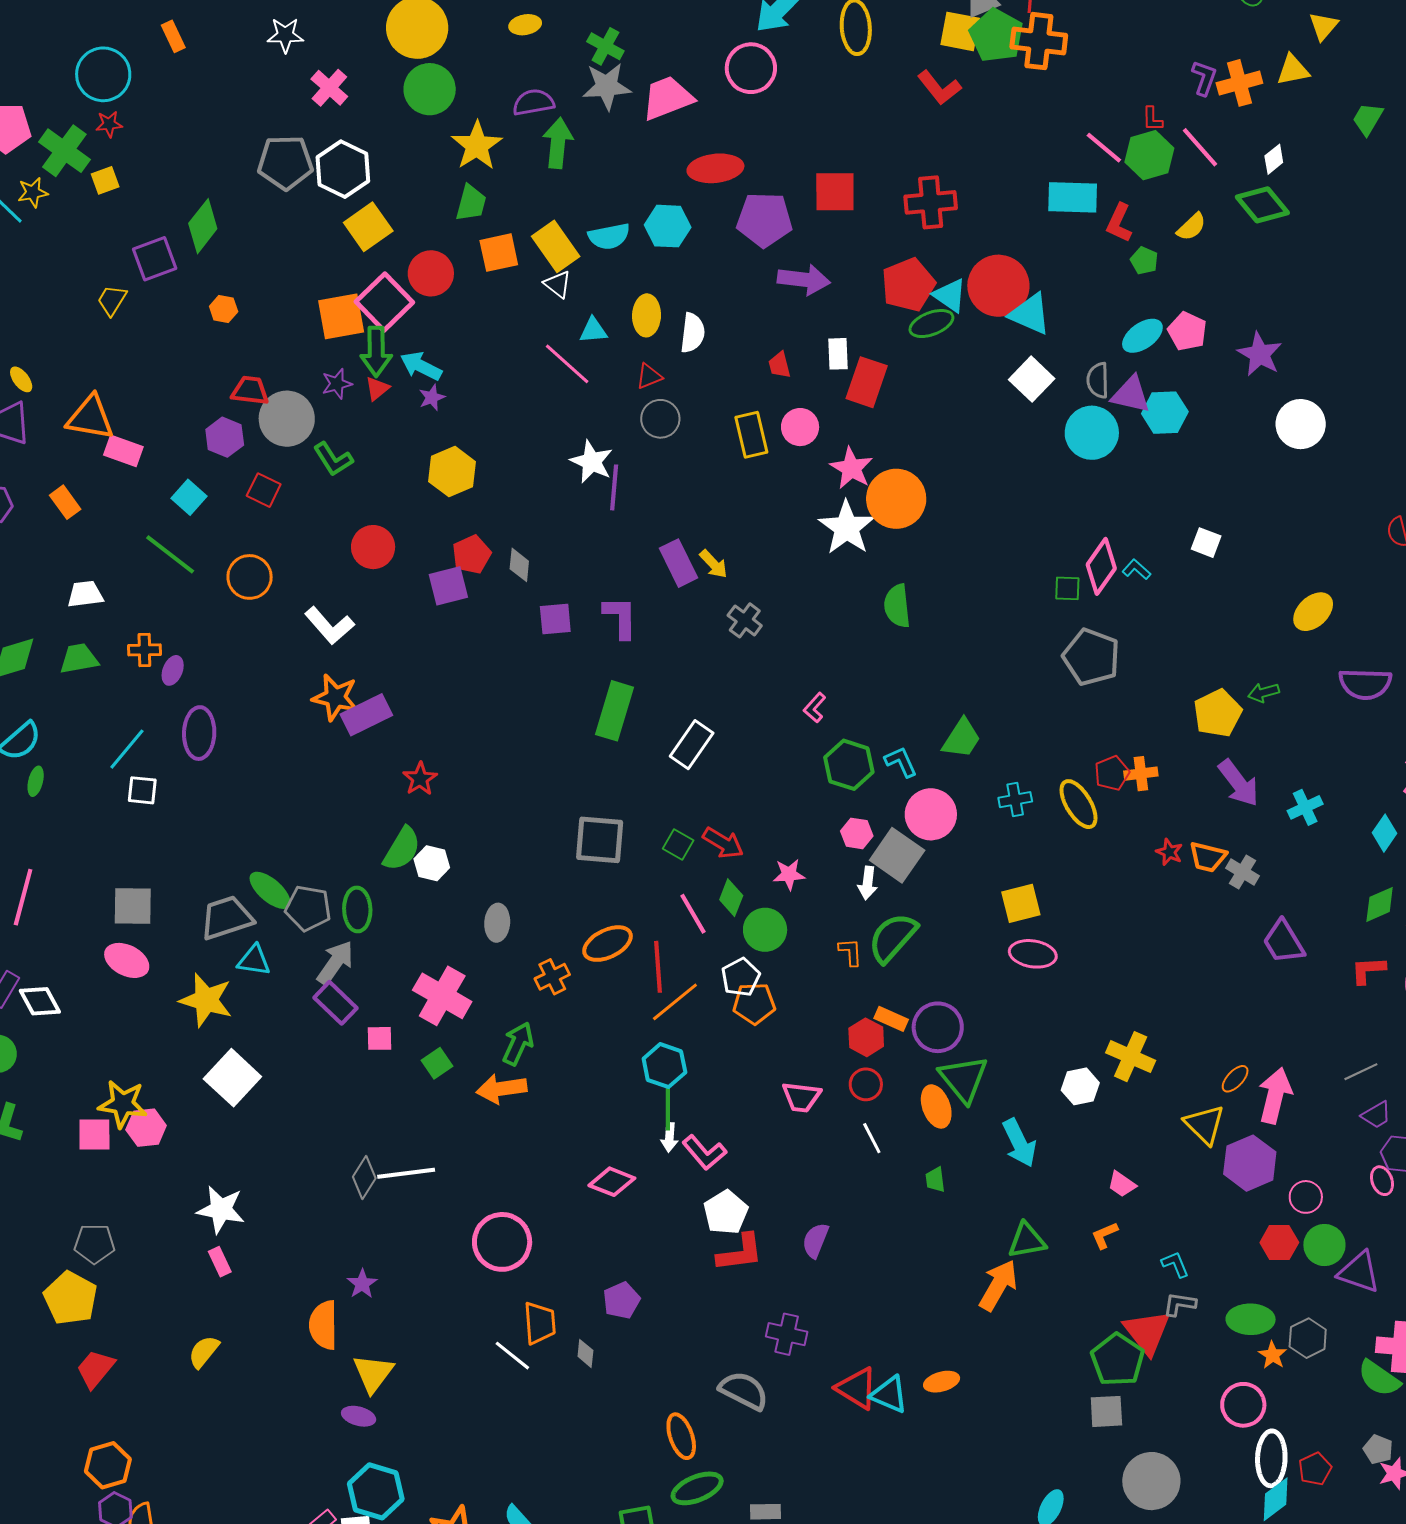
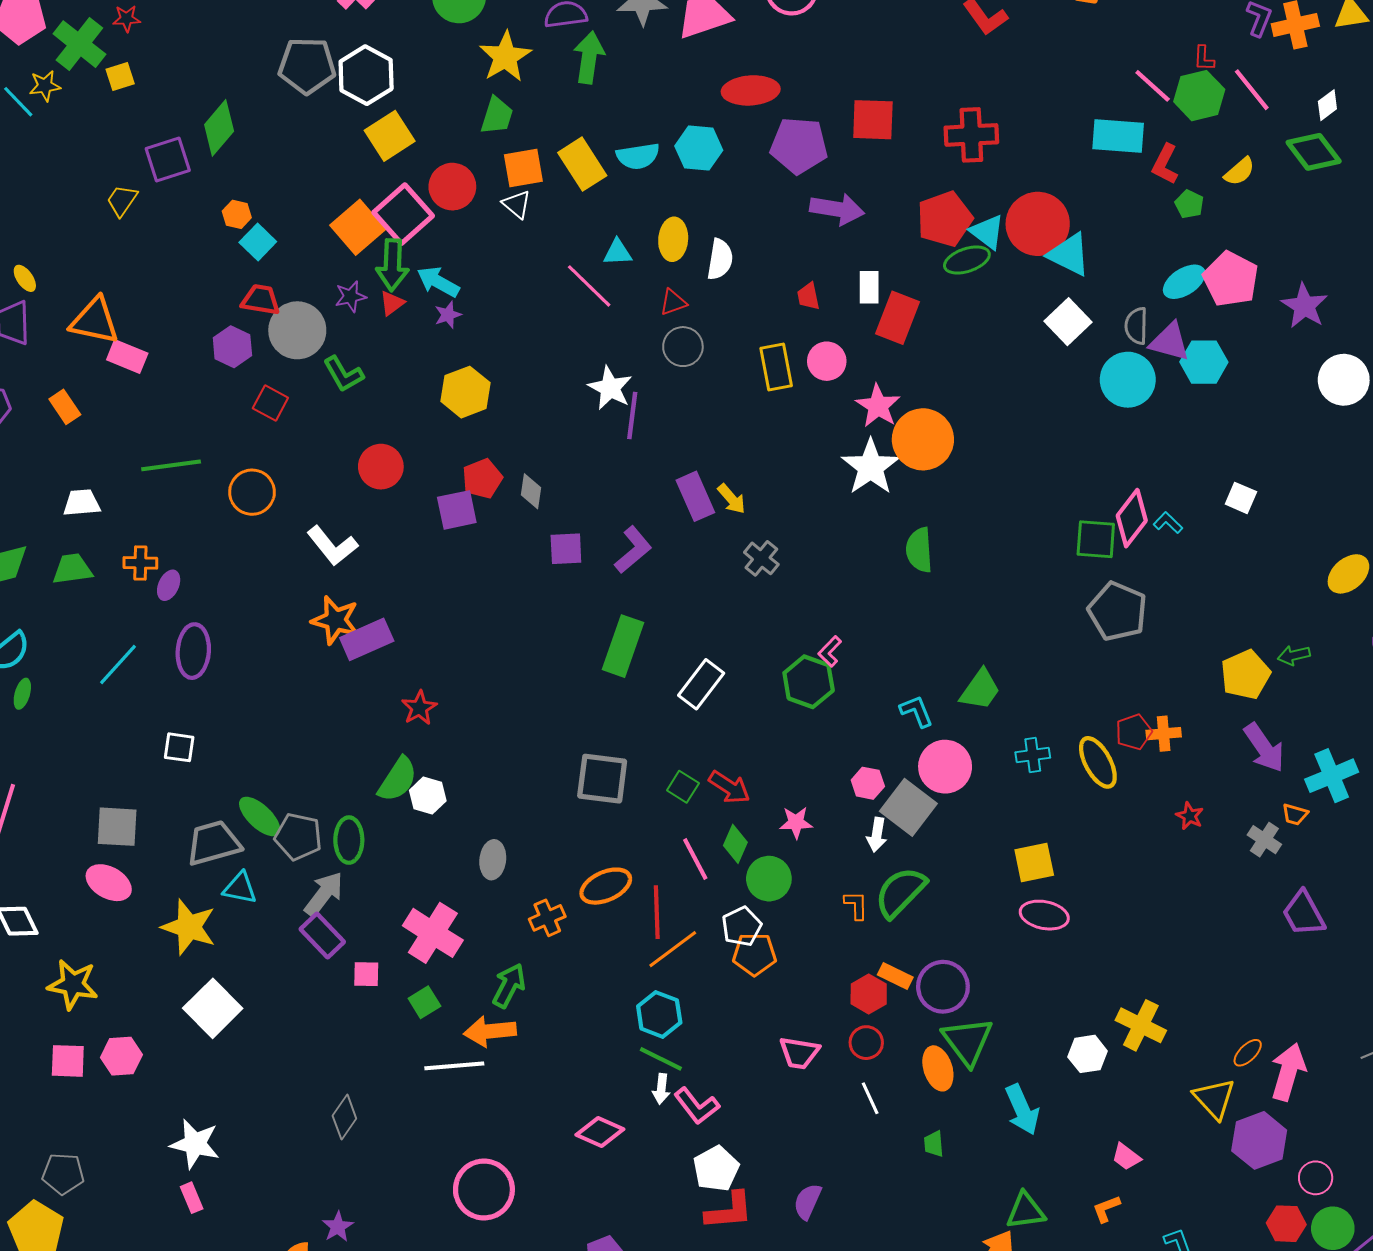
white triangle: (558, 284) -> (517, 204), moved
orange square: (341, 316) -> (358, 227), turned -33
pink pentagon: (1187, 331) -> (1231, 279), size x1.4
cyan square: (189, 497) -> (258, 242), moved
green line: (170, 554) -> (171, 465), turned -48
green square: (1067, 588) -> (1096, 539), size x1.5
purple L-shape: (620, 617) -> (633, 550), turned 48
green hexagon: (849, 765) -> (809, 682), moved
white square: (142, 790) -> (179, 747), moved
cyan cross: (1305, 807) -> (1332, 776), size x1.4
orange trapezoid: (1208, 857) -> (1295, 814), moved, size x0.7
yellow star: (123, 1104) -> (73, 984), moved
green line: (668, 1108) -> (661, 1059), turned -66
white line: (406, 1173) -> (454, 1066), moved

